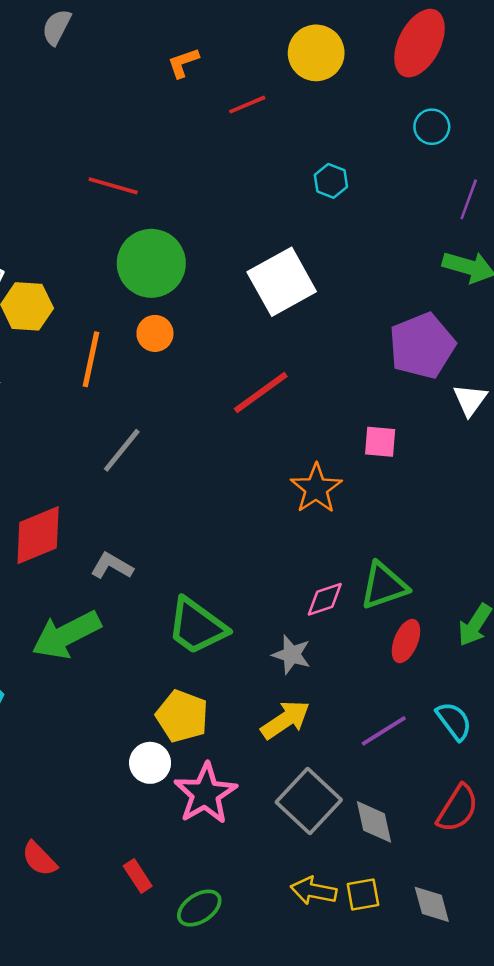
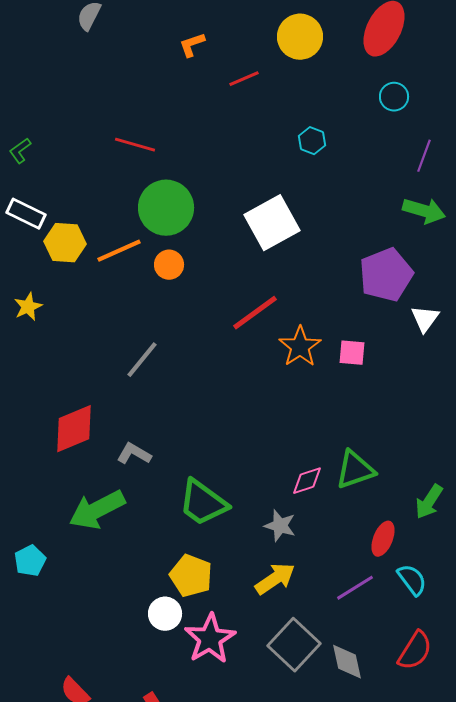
orange line: (91, 359) -> (119, 251), moved, turned 54
orange star: (316, 488) -> (300, 347), moved
red ellipse: (406, 641) -> (383, 539), moved

